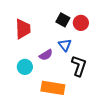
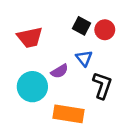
red trapezoid: (23, 29) -> (30, 38), turned 80
cyan circle: (25, 67) -> (32, 87), size x1.5

